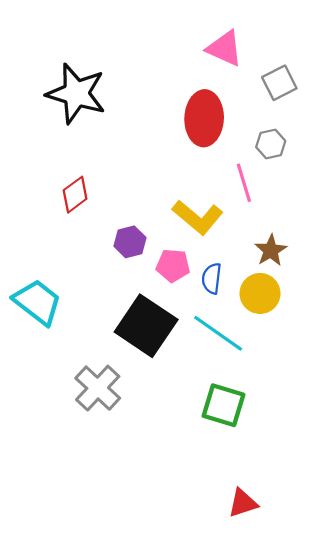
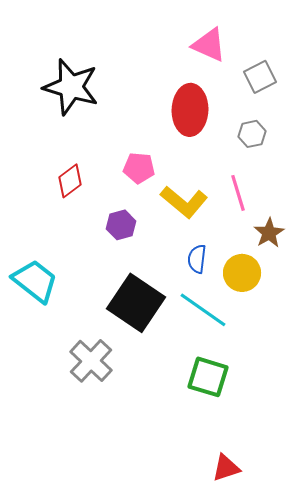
pink line: (244, 183) -> (238, 193), moved
brown star: (271, 250) -> (269, 233), moved
pink pentagon: (173, 266) -> (139, 168), moved

